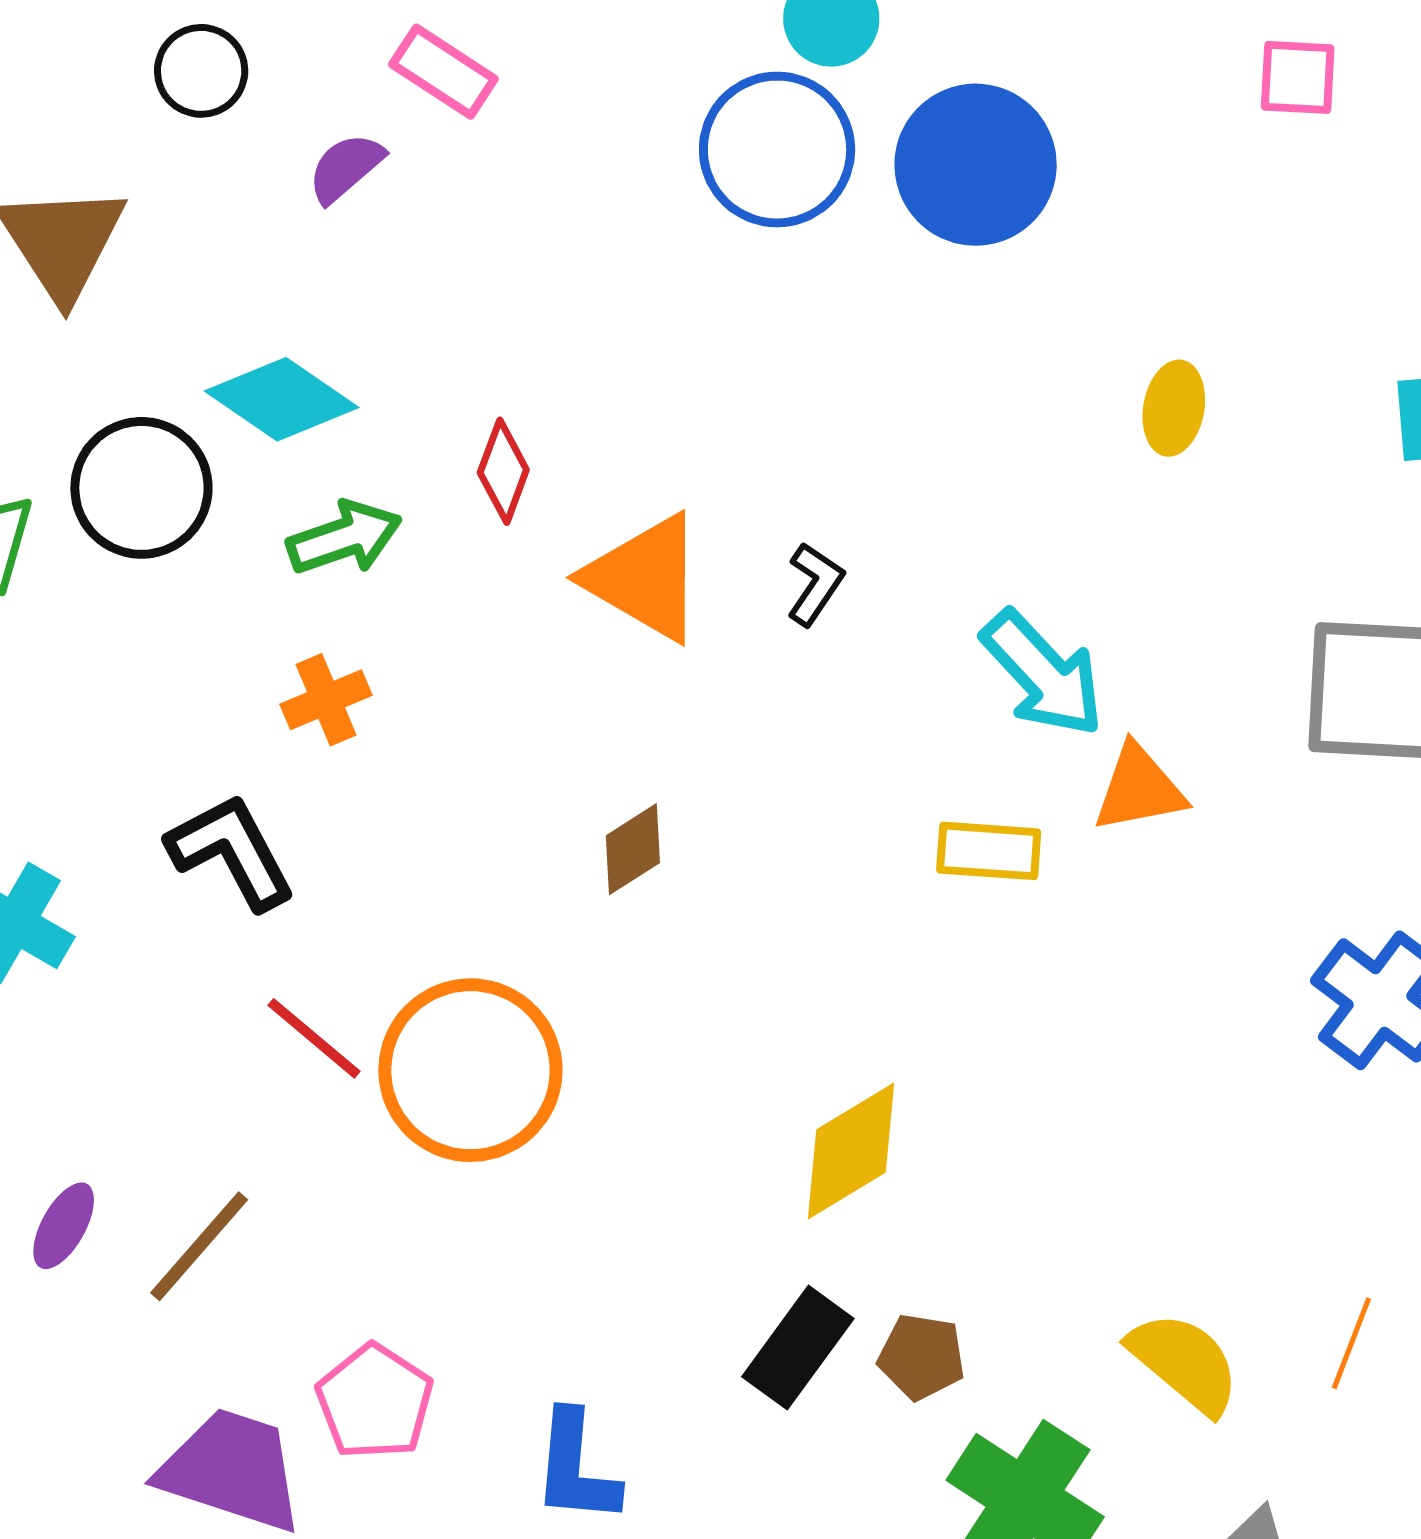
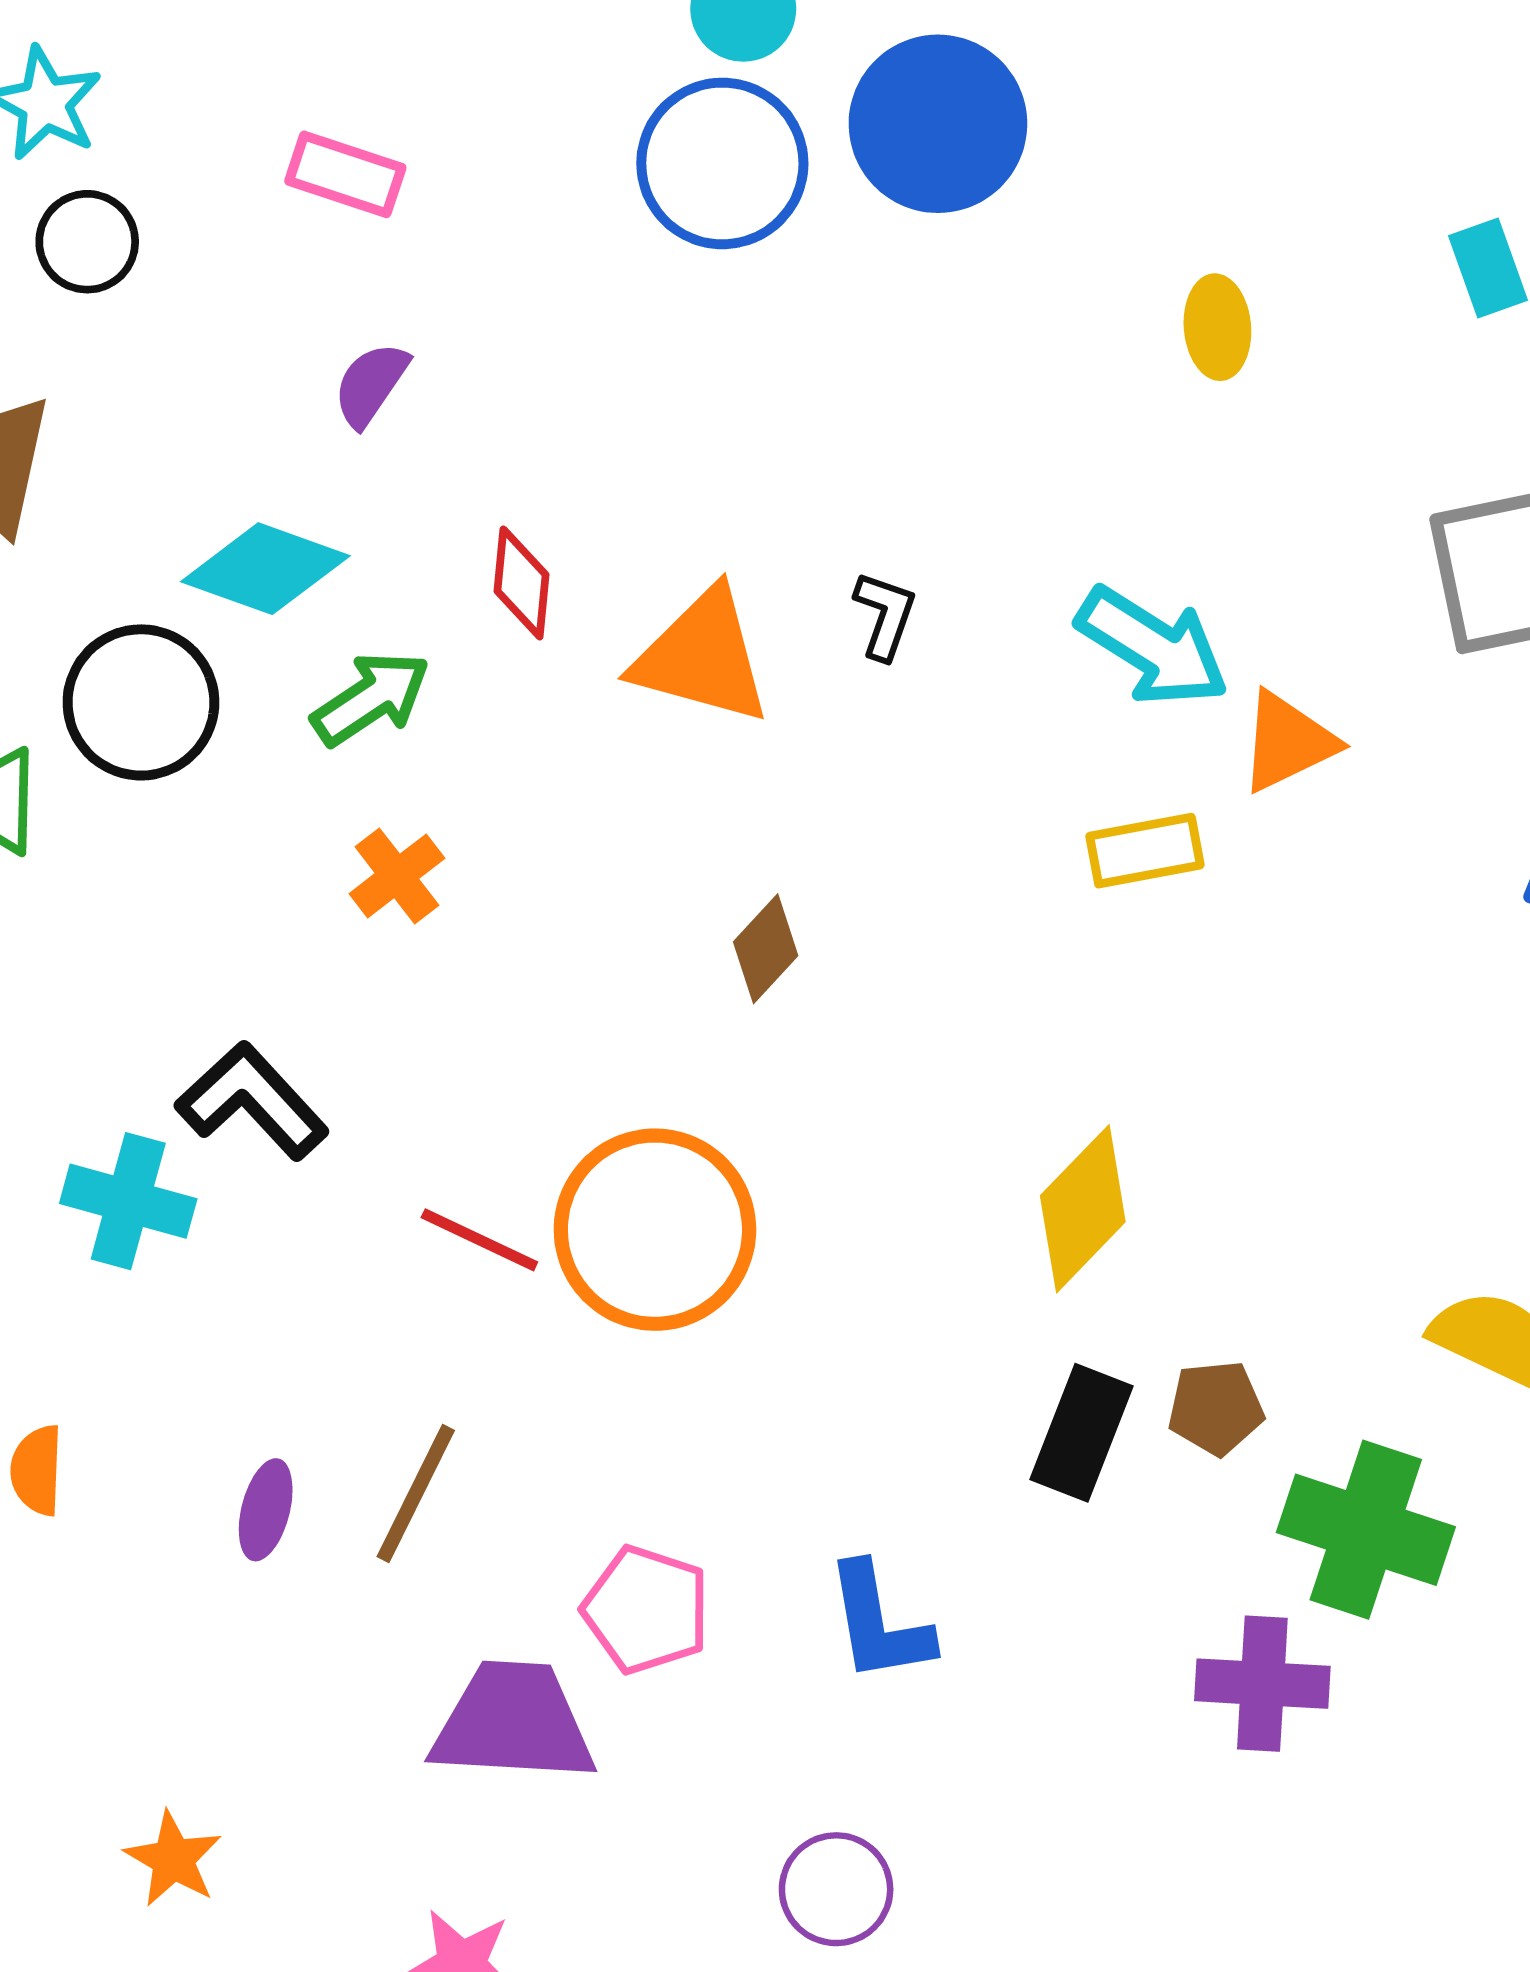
purple semicircle: (346, 168) -> (371, 384), moved
black L-shape: (231, 852) -> (252, 1101), moved

